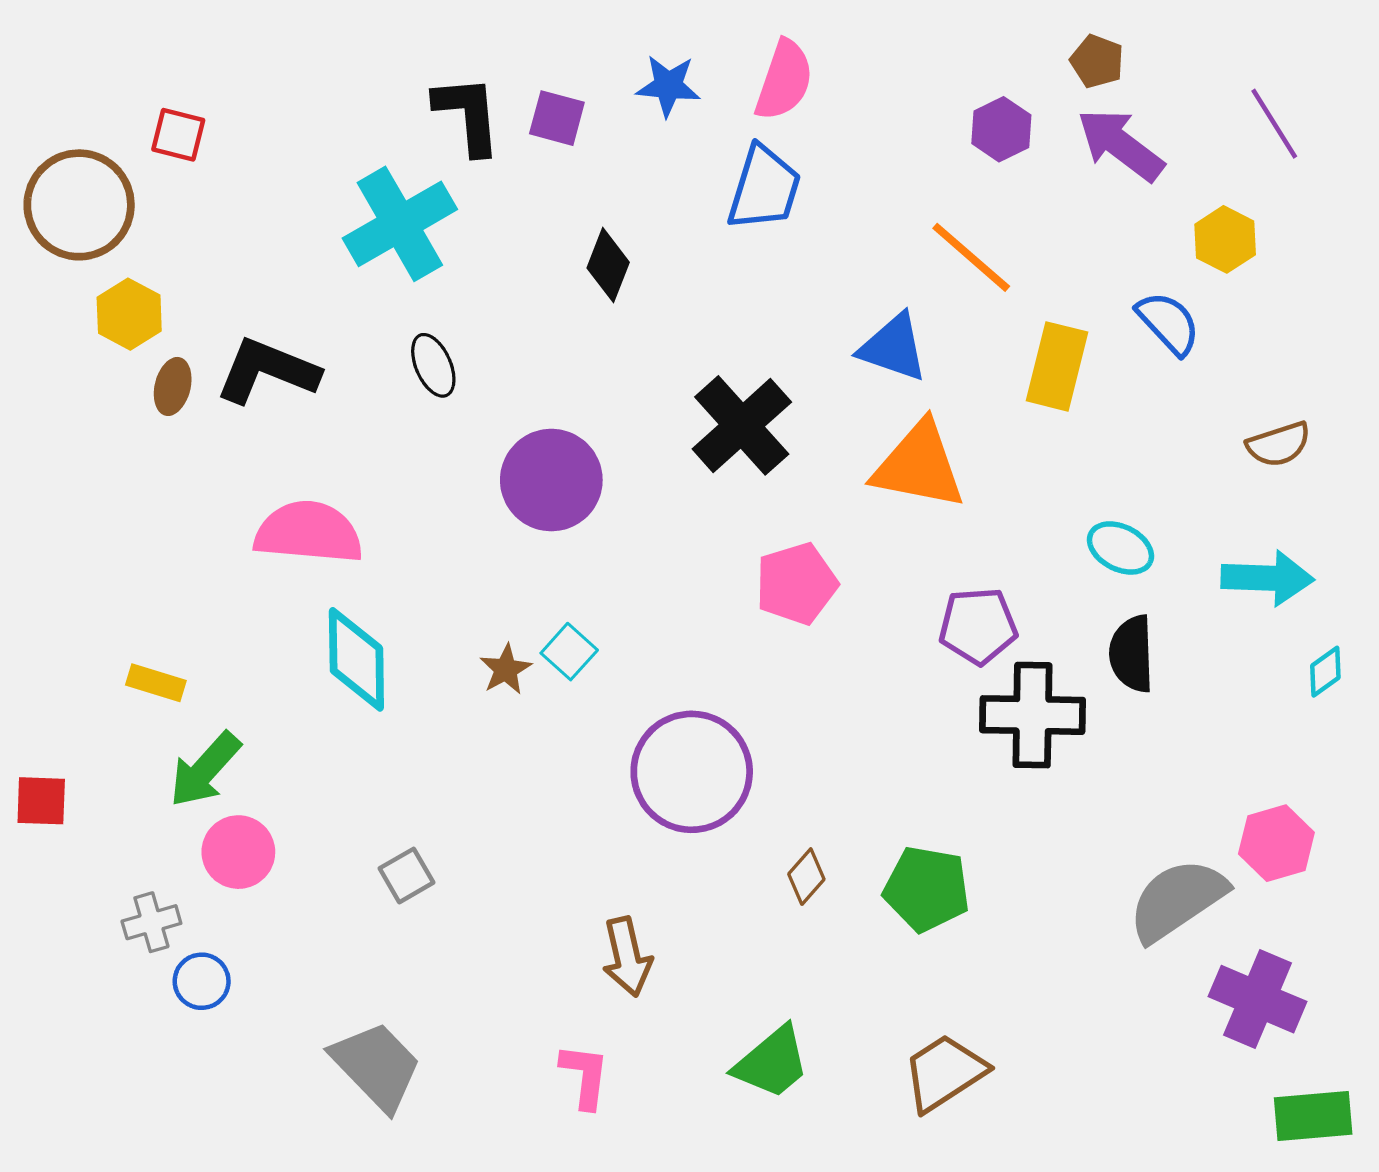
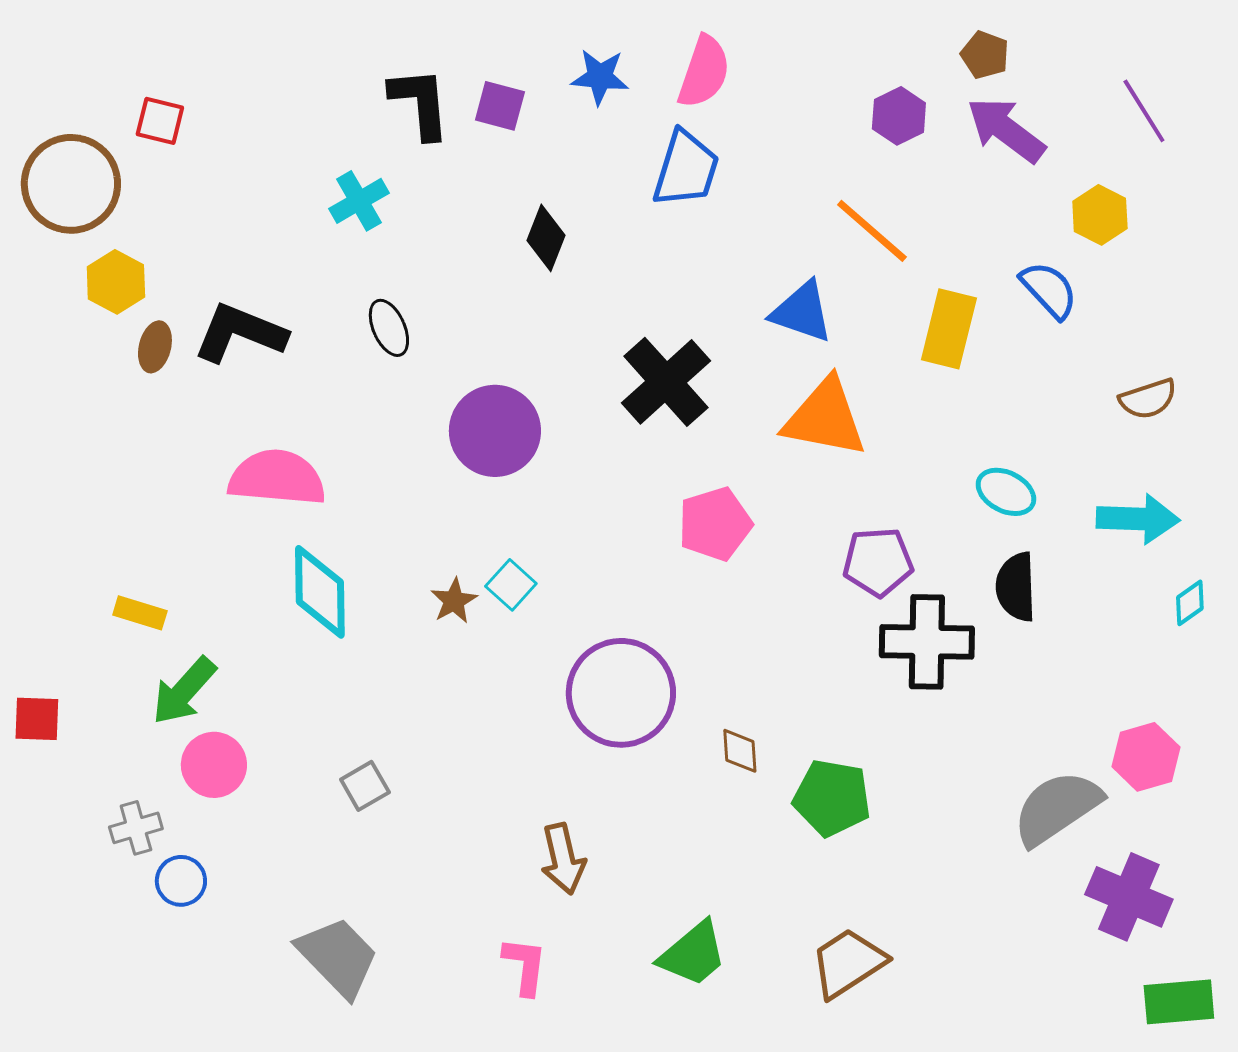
cyan cross: (400, 224) -> (359, 201), size x0.6
brown diamond: (806, 877) -> (740, 751), moved, turned -45

